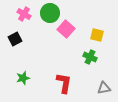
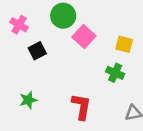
pink cross: (24, 14) -> (19, 25), moved
black square: (15, 39) -> (37, 51), moved

